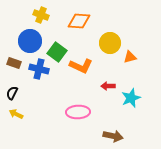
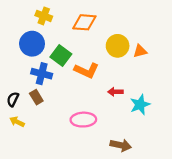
orange triangle: (130, 57) -> (140, 51), moved
brown rectangle: (14, 63) -> (36, 97), moved, turned 40

